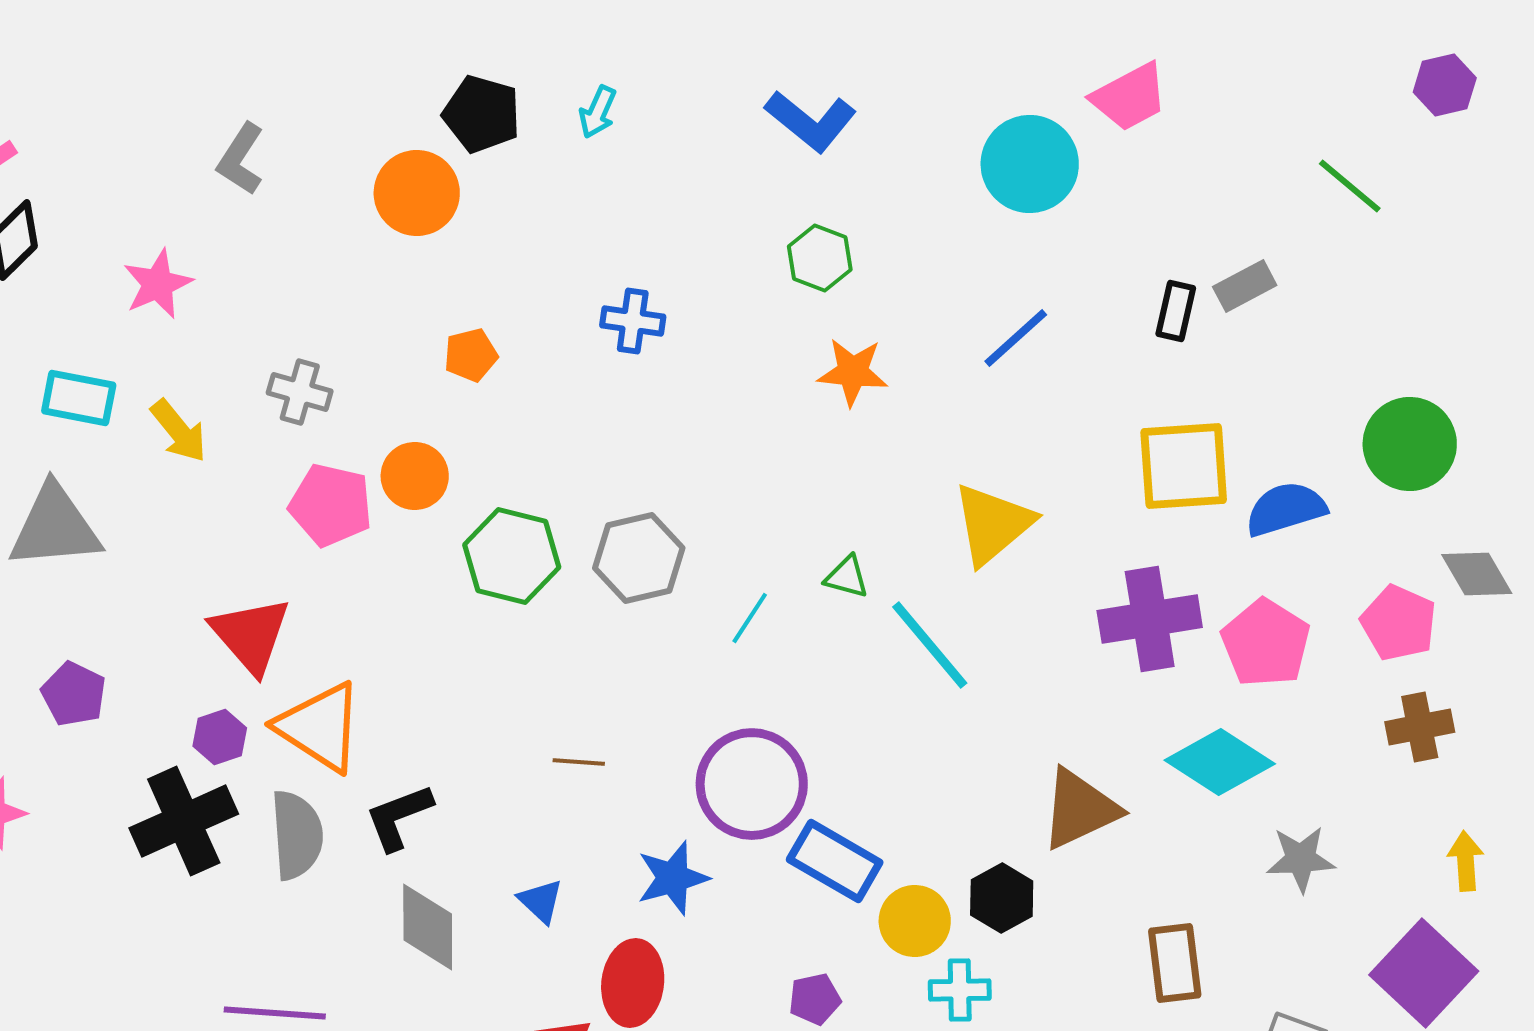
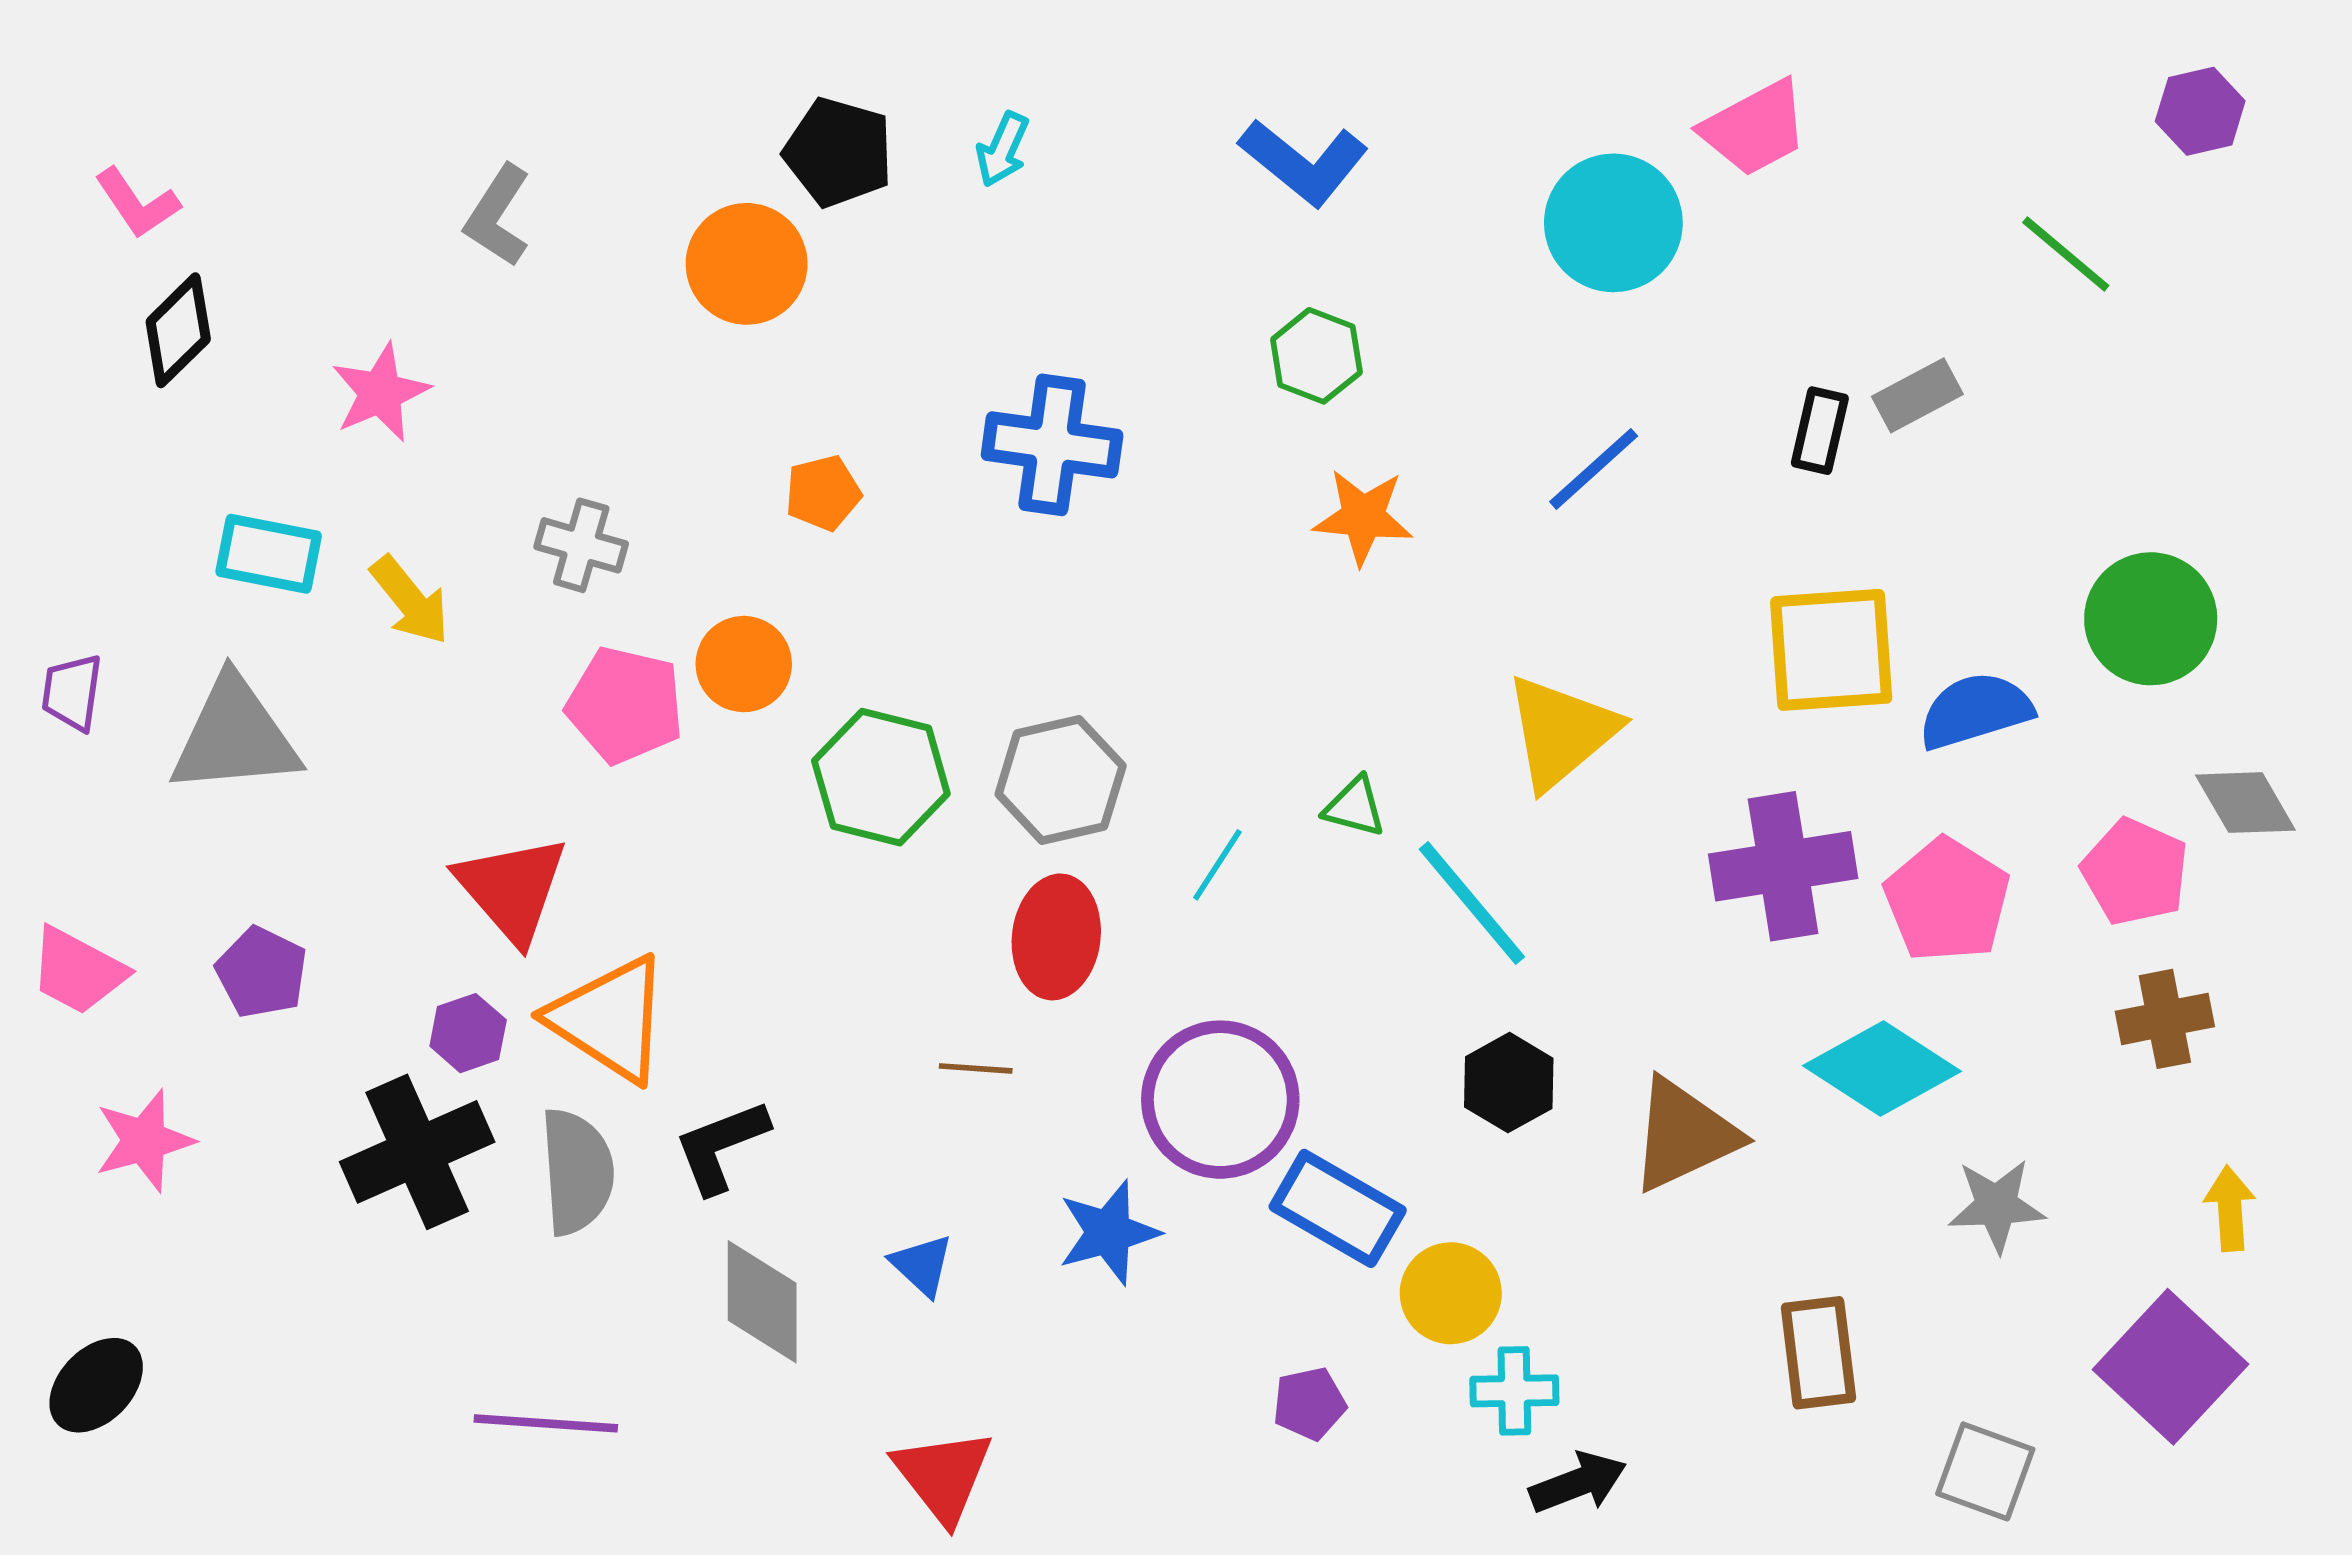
blue cross: (633, 321) -> (1052, 445), size x1.5
black hexagon: (1002, 898) -> (1509, 1083), moved
red ellipse: (633, 983) -> (1056, 937), moved

